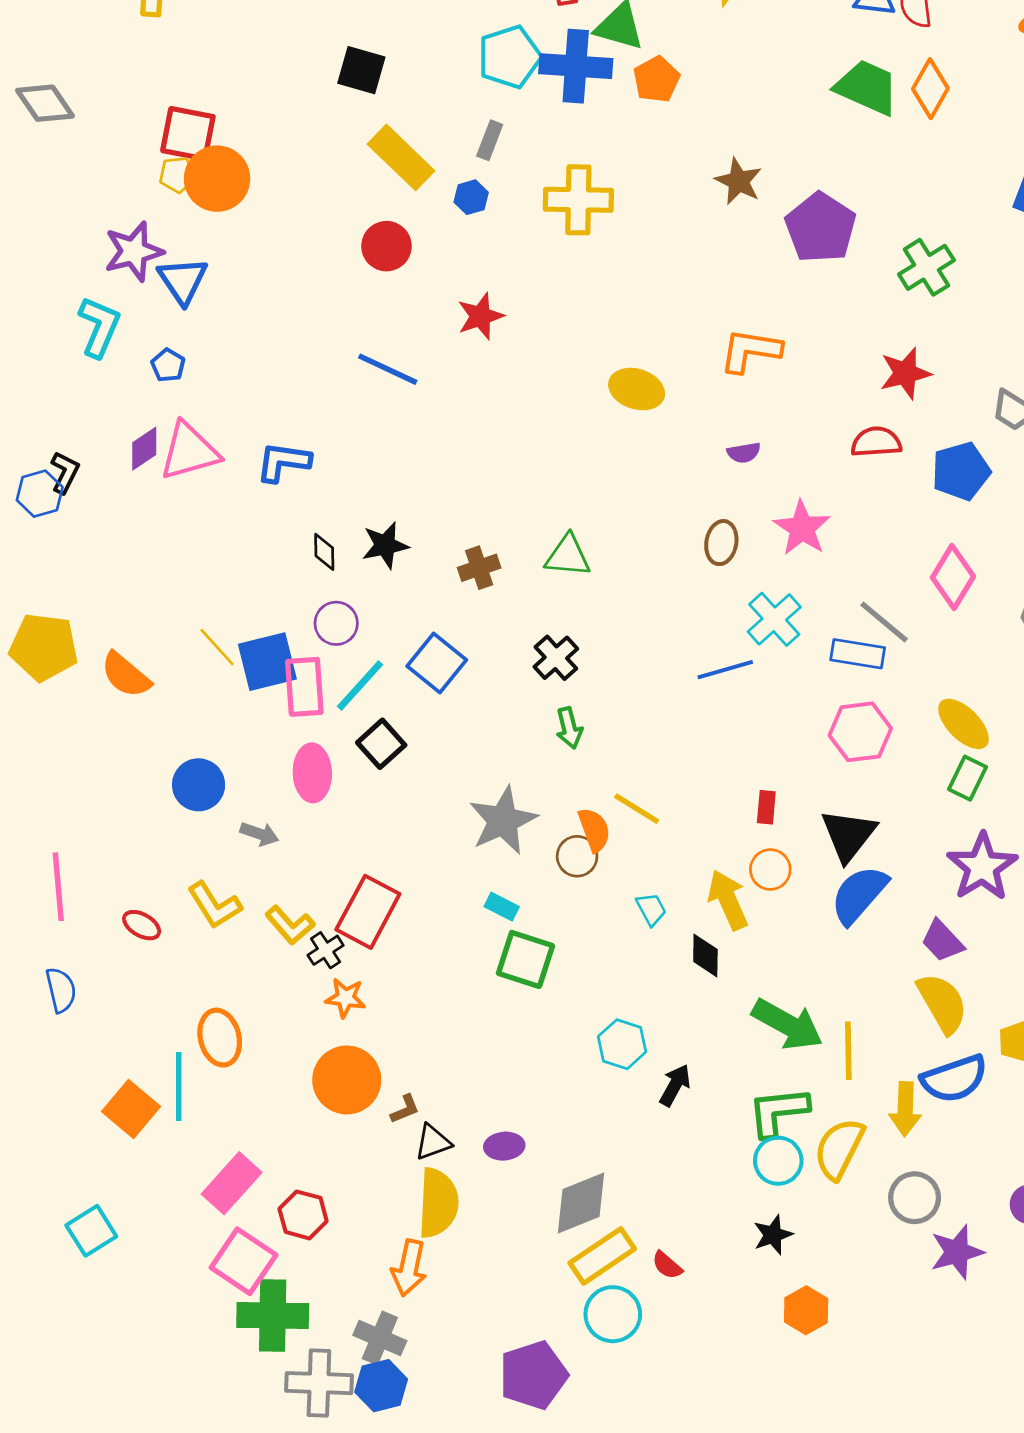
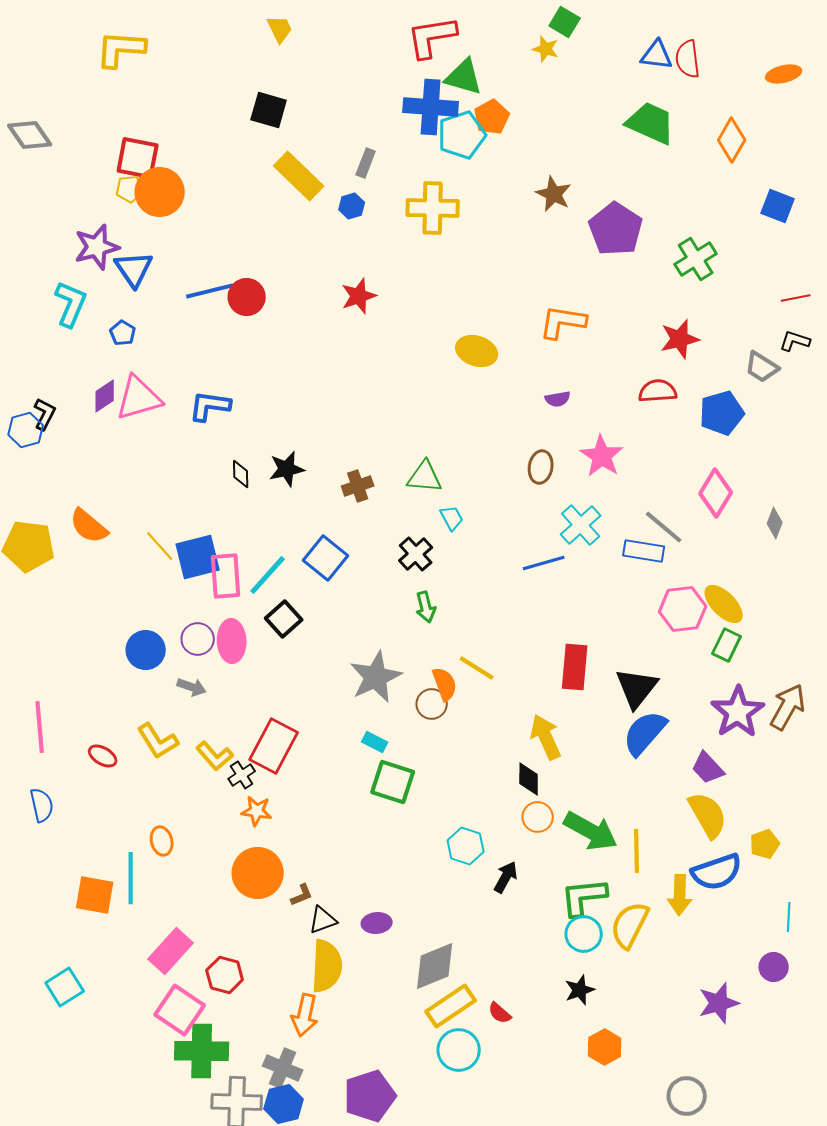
cyan pentagon: (510, 57) -> (462, 135), moved
orange diamond: (930, 89) -> (732, 140), moved
red circle: (386, 246) -> (247, 297), moved
blue line: (388, 369) -> (210, 291), moved, turned -39
purple circle: (336, 623) -> (198, 639), moved
orange semicircle: (126, 675) -> (89, 526), moved
pink hexagon: (860, 732) -> (683, 609), moved
red rectangle: (766, 807) -> (575, 667), size x1.8
orange circle: (770, 869) -> (538, 817), moved
cyan trapezoid: (651, 909) -> (452, 518), moved
orange ellipse: (220, 1038) -> (162, 841), size x0.7
orange square: (131, 1109) -> (95, 895), turned -30
gray circle: (915, 1198) -> (687, 1096), moved
purple pentagon: (533, 1375) -> (370, 1096), moved

